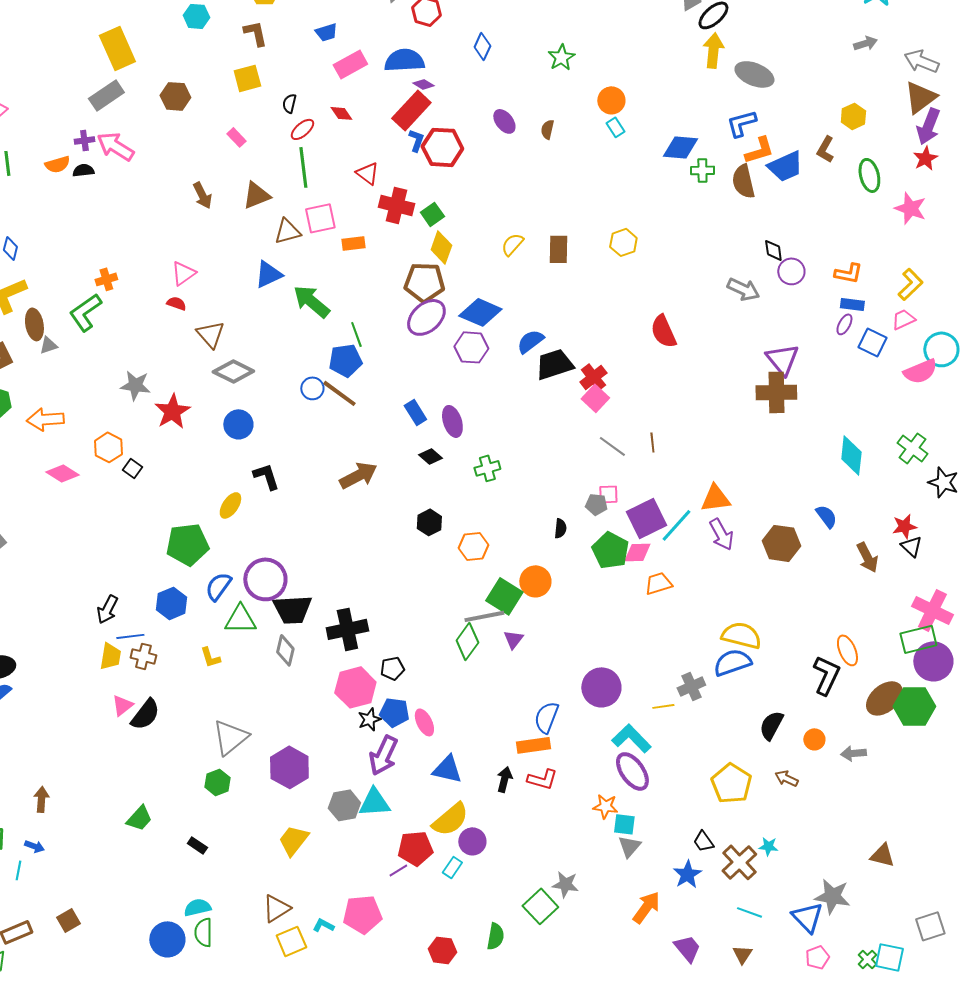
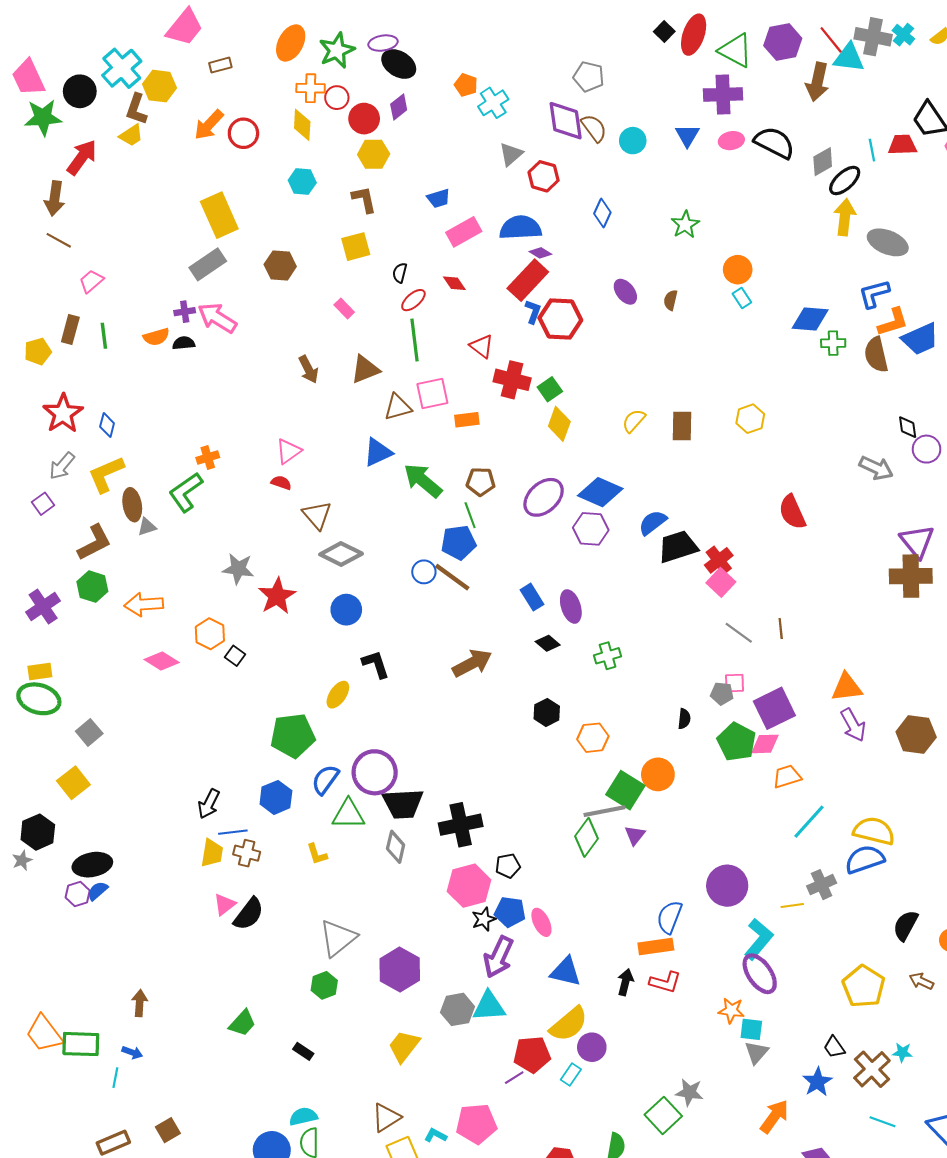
brown pentagon: (424, 282) -> (481, 482), moved, size x0.7
cyan line: (676, 525) -> (809, 822), moved
cyan L-shape: (631, 738) -> (759, 939), turned 84

